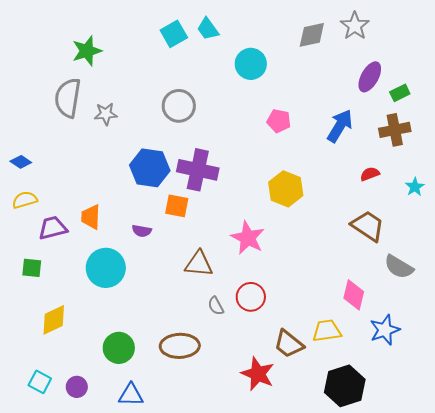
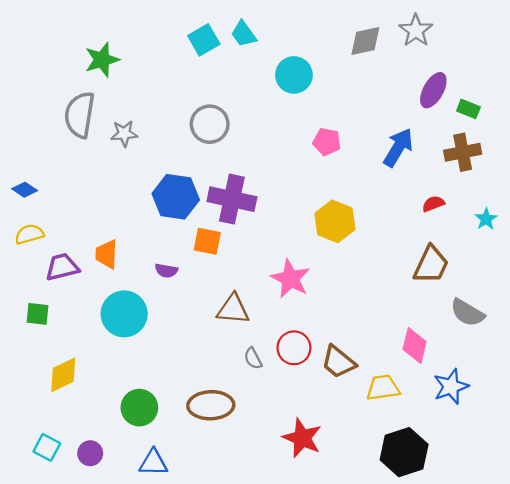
green rectangle: (400, 93) -> (468, 109), turned 48
brown trapezoid: (368, 226) -> (431, 265), turned 81
brown trapezoid: (289, 344) -> (338, 362), moved

